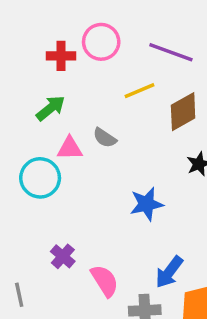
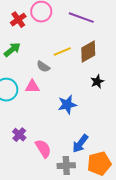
red cross: (61, 56) -> (18, 20), turned -35
yellow line: (140, 91) -> (62, 52), moved
pink triangle: (70, 148) -> (32, 87), moved

